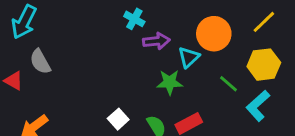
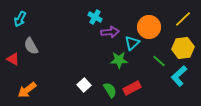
cyan arrow: (24, 22) -> (20, 19), size x0.7

